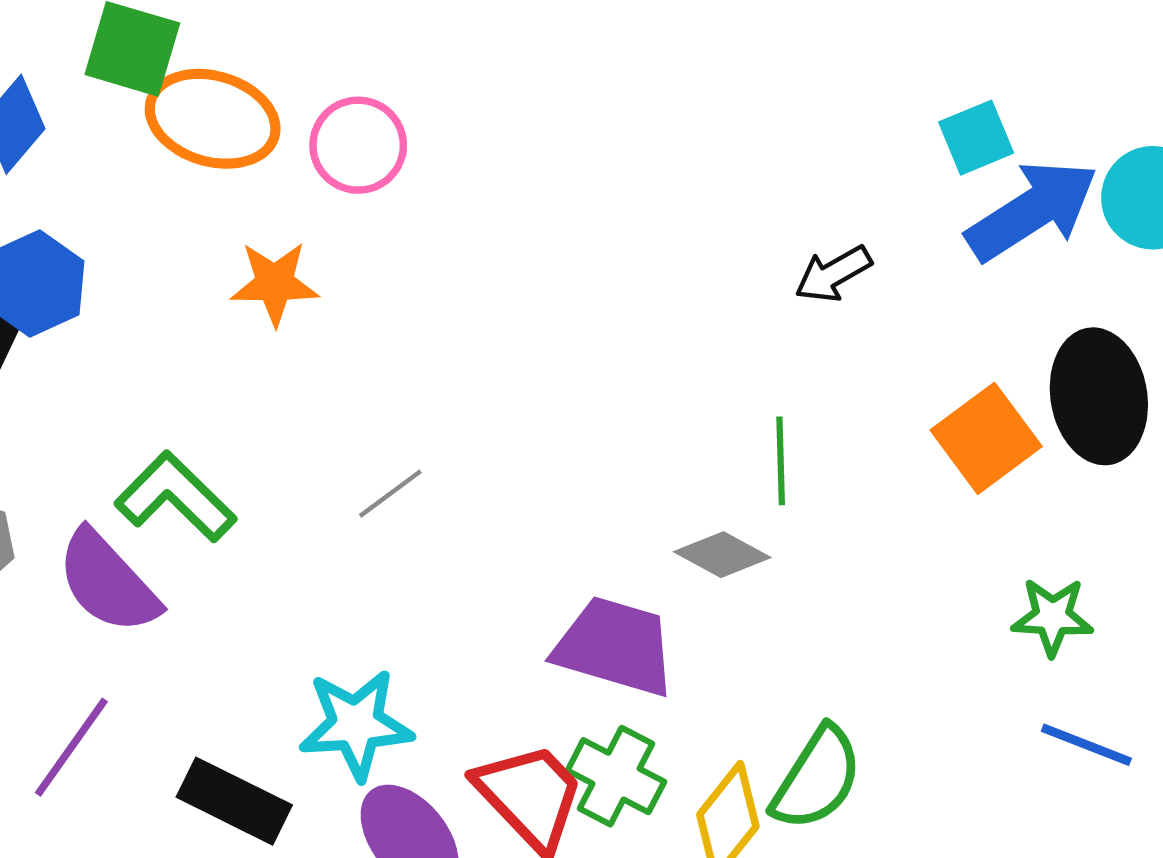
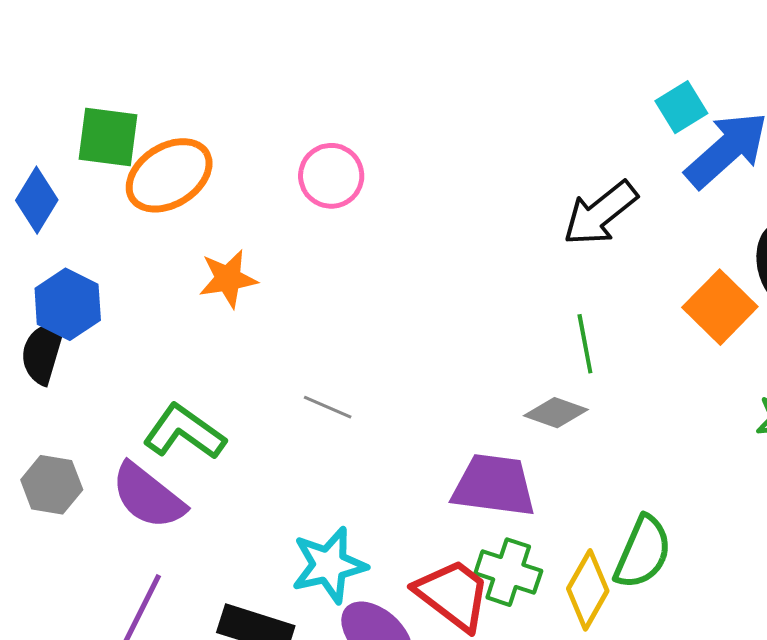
orange ellipse: (213, 119) -> (169, 175), turned -40
pink circle: (358, 145) -> (331, 176), moved
black arrow: (833, 274) -> (600, 213), size x1.5
gray line: (390, 494) -> (328, 407), turned 69

